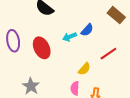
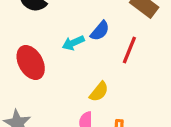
red line: (108, 54) -> (129, 50), moved, turned -30

